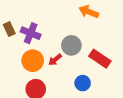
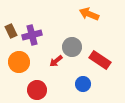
purple cross: (31, 33) -> (32, 35), turned -36
orange circle: (33, 61) -> (19, 62), moved

